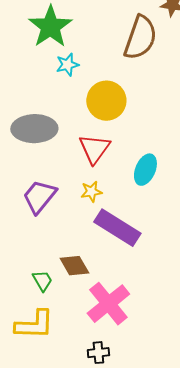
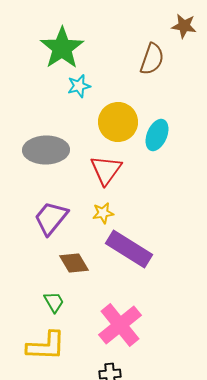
brown semicircle: (140, 38) -> (152, 59), size x0.7
cyan ellipse: (145, 170) -> (157, 135), moved
brown diamond: (74, 266) -> (74, 263), moved

